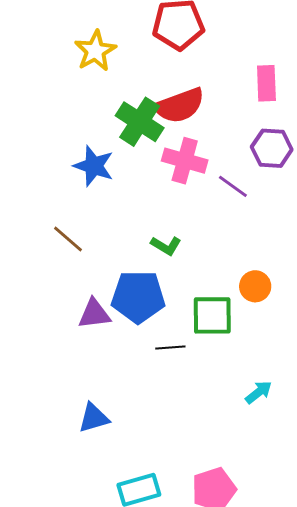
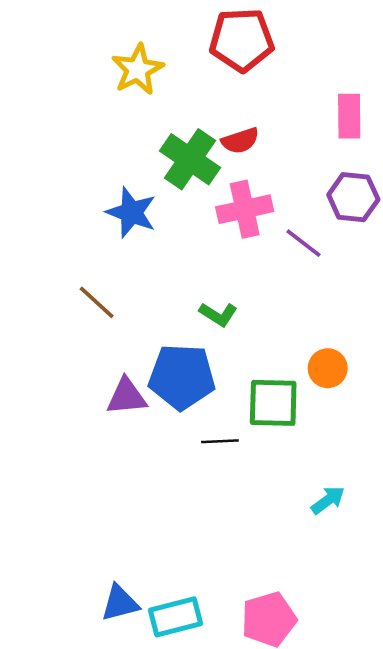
red semicircle: (180, 106) -> (240, 141), size x0.6
pink cross: (185, 161) -> (245, 209), turned -30
blue triangle: (94, 418) -> (120, 603), moved

